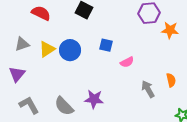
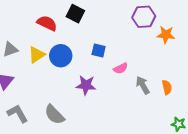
red semicircle: (41, 13) -> (47, 23), moved
gray arrow: (148, 89) -> (143, 85), moved
purple star: (94, 99) -> (86, 85), moved

